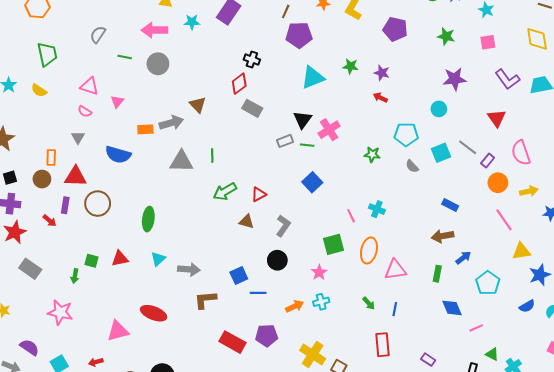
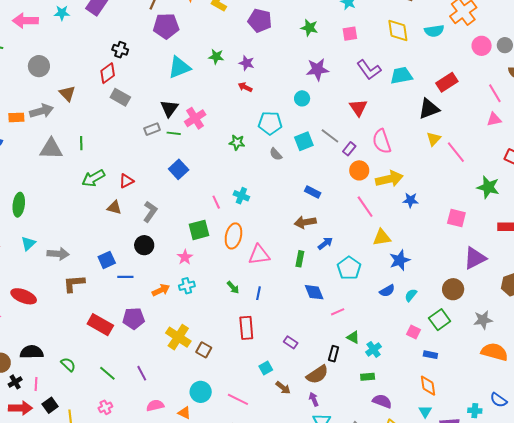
gray circle: (158, 64) -> (39, 66), moved
yellow arrow: (529, 191) -> (389, 179), size x1.5

